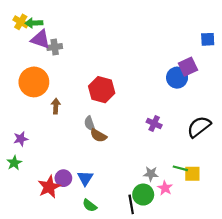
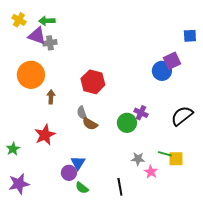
green arrow: (34, 23) -> (47, 21), moved
purple star: (21, 139) -> (19, 184), moved, size x1.5
purple circle: (63, 178) -> (69, 173), moved
red star: (49, 187) -> (45, 135), moved
green circle: (143, 195) -> (127, 123), moved

